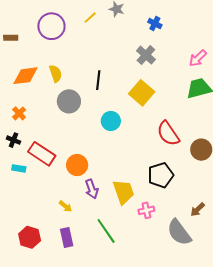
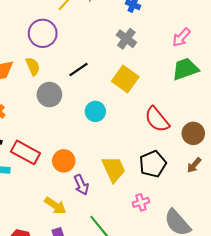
purple circle: (51, 26) -> (43, 33), moved
black line: (98, 80) -> (78, 69), turned 54
yellow trapezoid: (124, 192) -> (114, 169), moved
yellow arrow: (66, 206) -> (55, 206), size x1.5
brown arrow: (198, 209) -> (194, 165), moved

